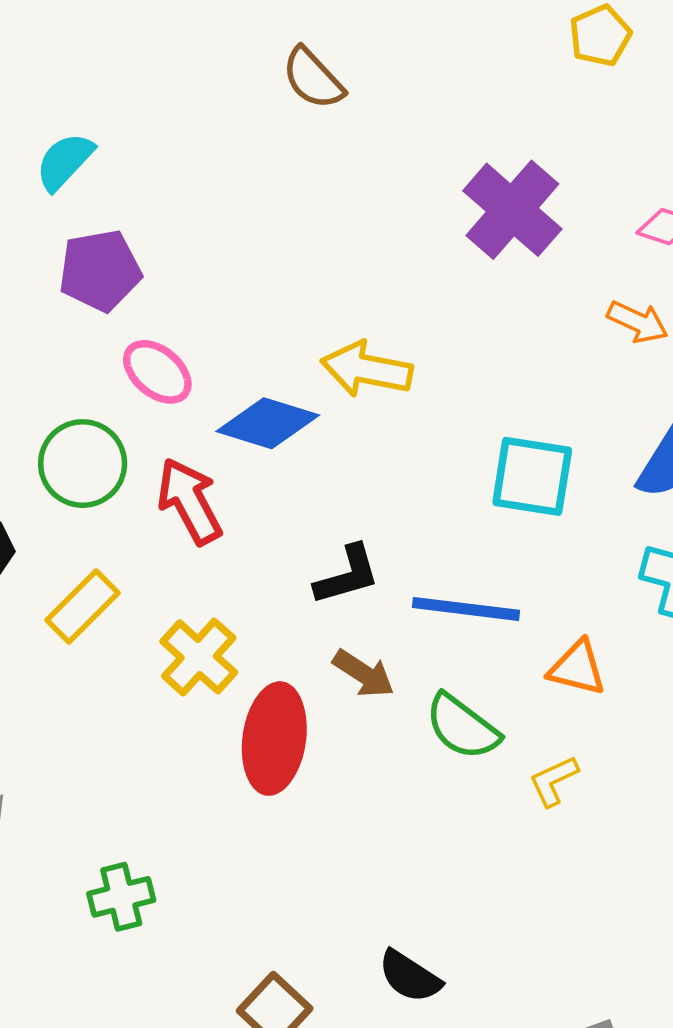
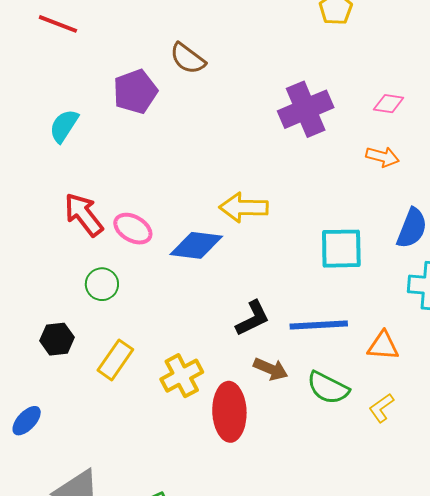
purple cross: (512, 210) -> (306, 109), turned 36
purple pentagon: (100, 271) -> (135, 92), moved
green circle: (83, 464) -> (102, 284), size x0.7
red arrow: (190, 501) -> (84, 215), moved
yellow cross: (199, 657) -> (182, 376), turned 30

